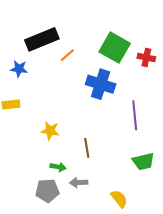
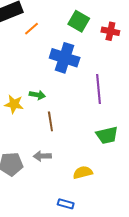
green square: (115, 48) -> (79, 21), size x0.7
green arrow: (58, 167) -> (37, 95), moved
yellow semicircle: (119, 199) -> (83, 172), turned -66

